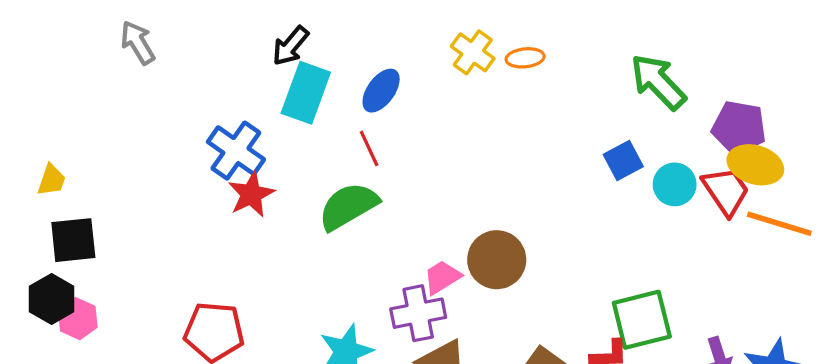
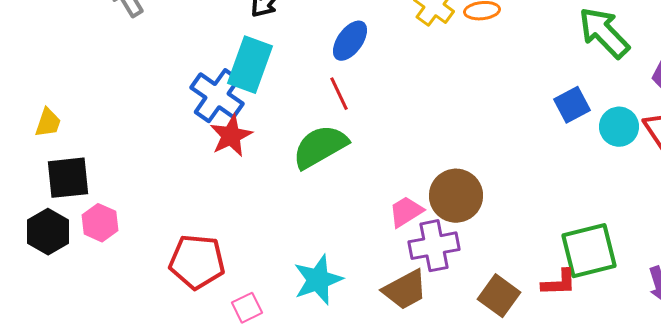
cyan rectangle: (306, 93) -> (250, 65), moved
purple cross: (418, 313) -> (434, 246), moved
pink hexagon: (78, 319) -> (100, 223), moved

